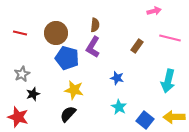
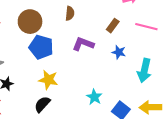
brown rectangle: (137, 46) -> (113, 26), moved
purple L-shape: (93, 47) -> (83, 44), moved, turned 80
blue star: (117, 78) -> (119, 52), moved

